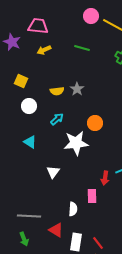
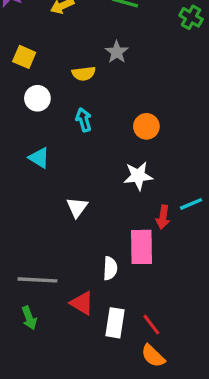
gray star: (77, 89) -> (117, 52), moved
cyan arrow: (57, 119) -> (84, 120), turned -64
white star: (76, 143) -> (138, 176), moved, size x0.7
pink rectangle: (92, 196) -> (141, 247), size x1.5

